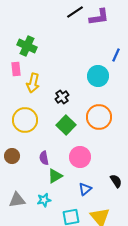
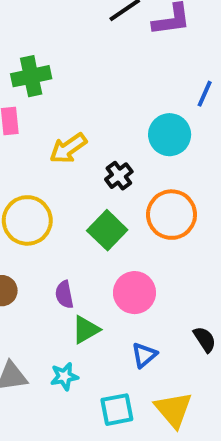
green cross: (27, 46) -> (31, 76), turned -36
yellow arrow: (33, 83) -> (68, 148), moved, turned 42
black cross: (62, 97) -> (119, 176), moved

